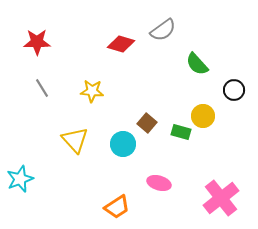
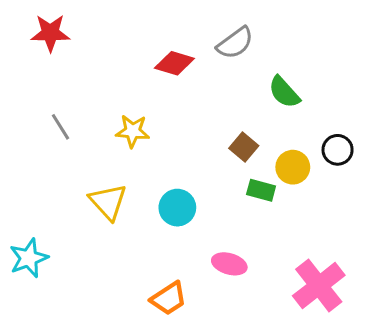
red star: (37, 42) -> (50, 33), moved
black circle: (234, 90) -> (338, 150), moved
brown square: (147, 123) -> (244, 147), moved

